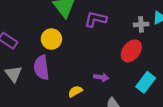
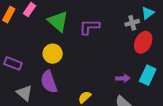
red ellipse: (131, 51) -> (143, 42), moved
purple arrow: (101, 77) -> (123, 78), moved

